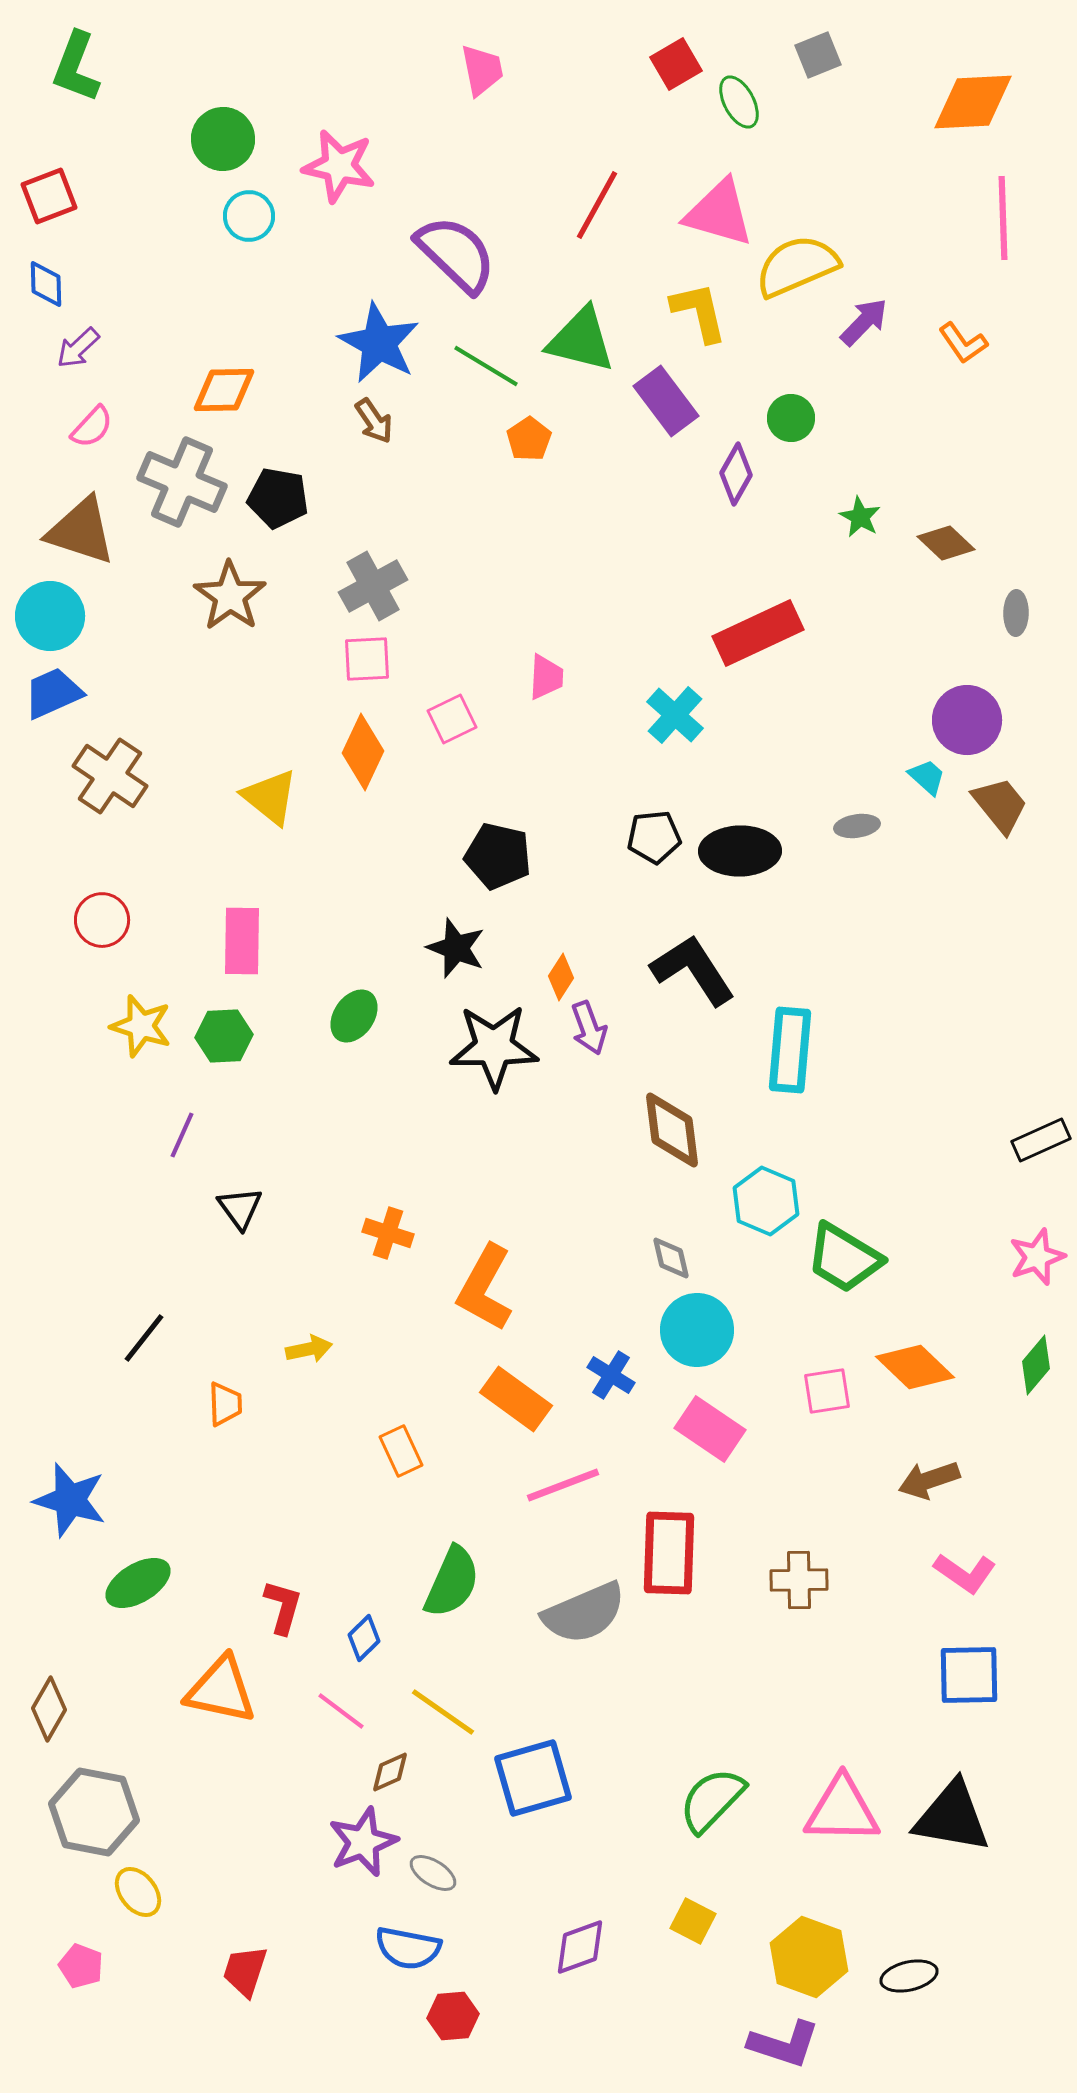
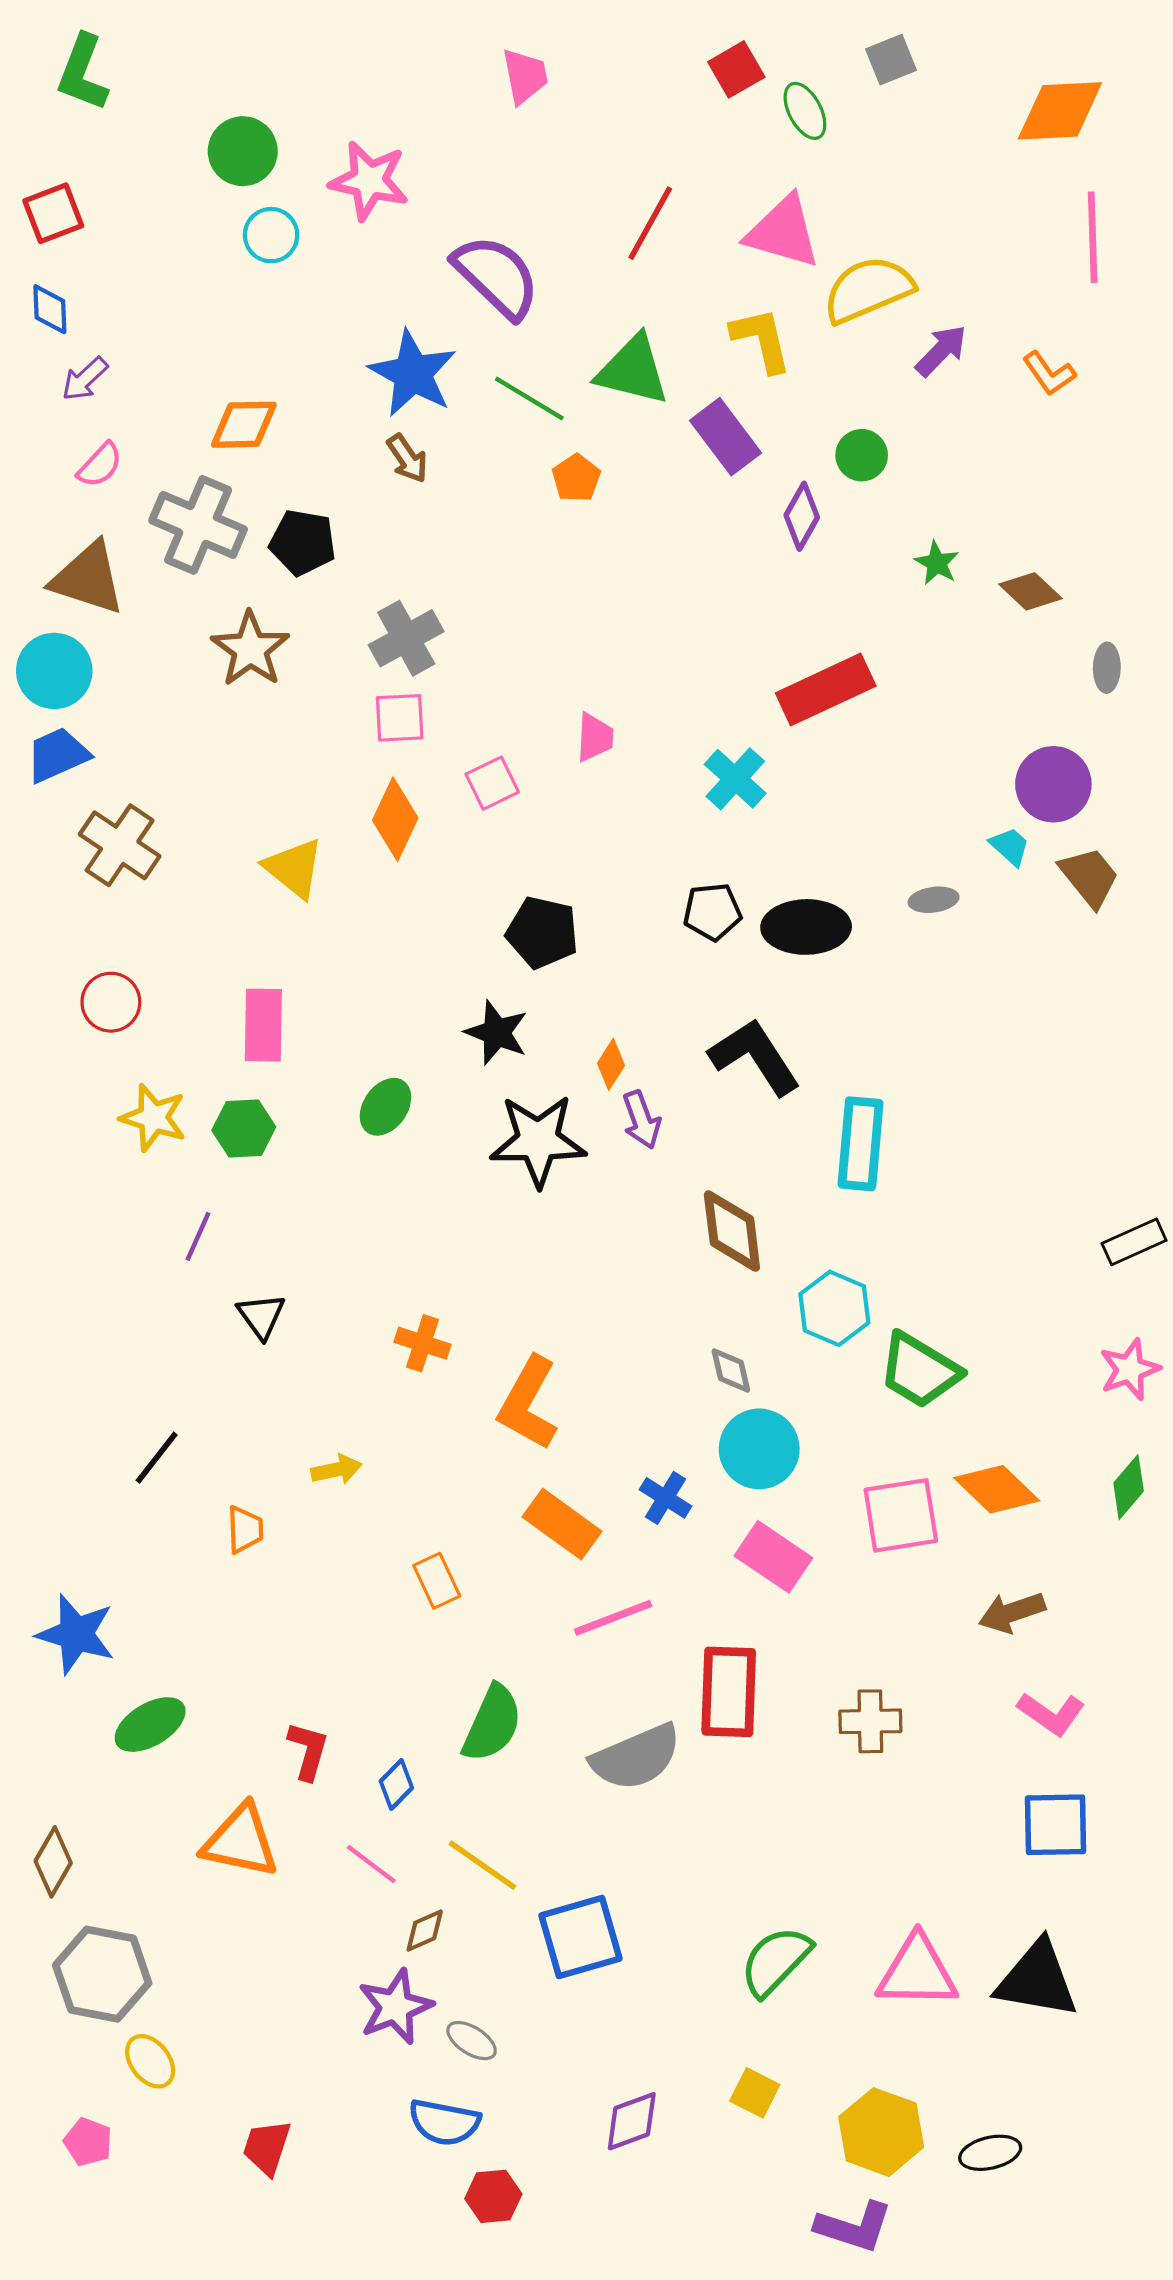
pink square: (827, 1391) -> (901, 1515), size x1.5

